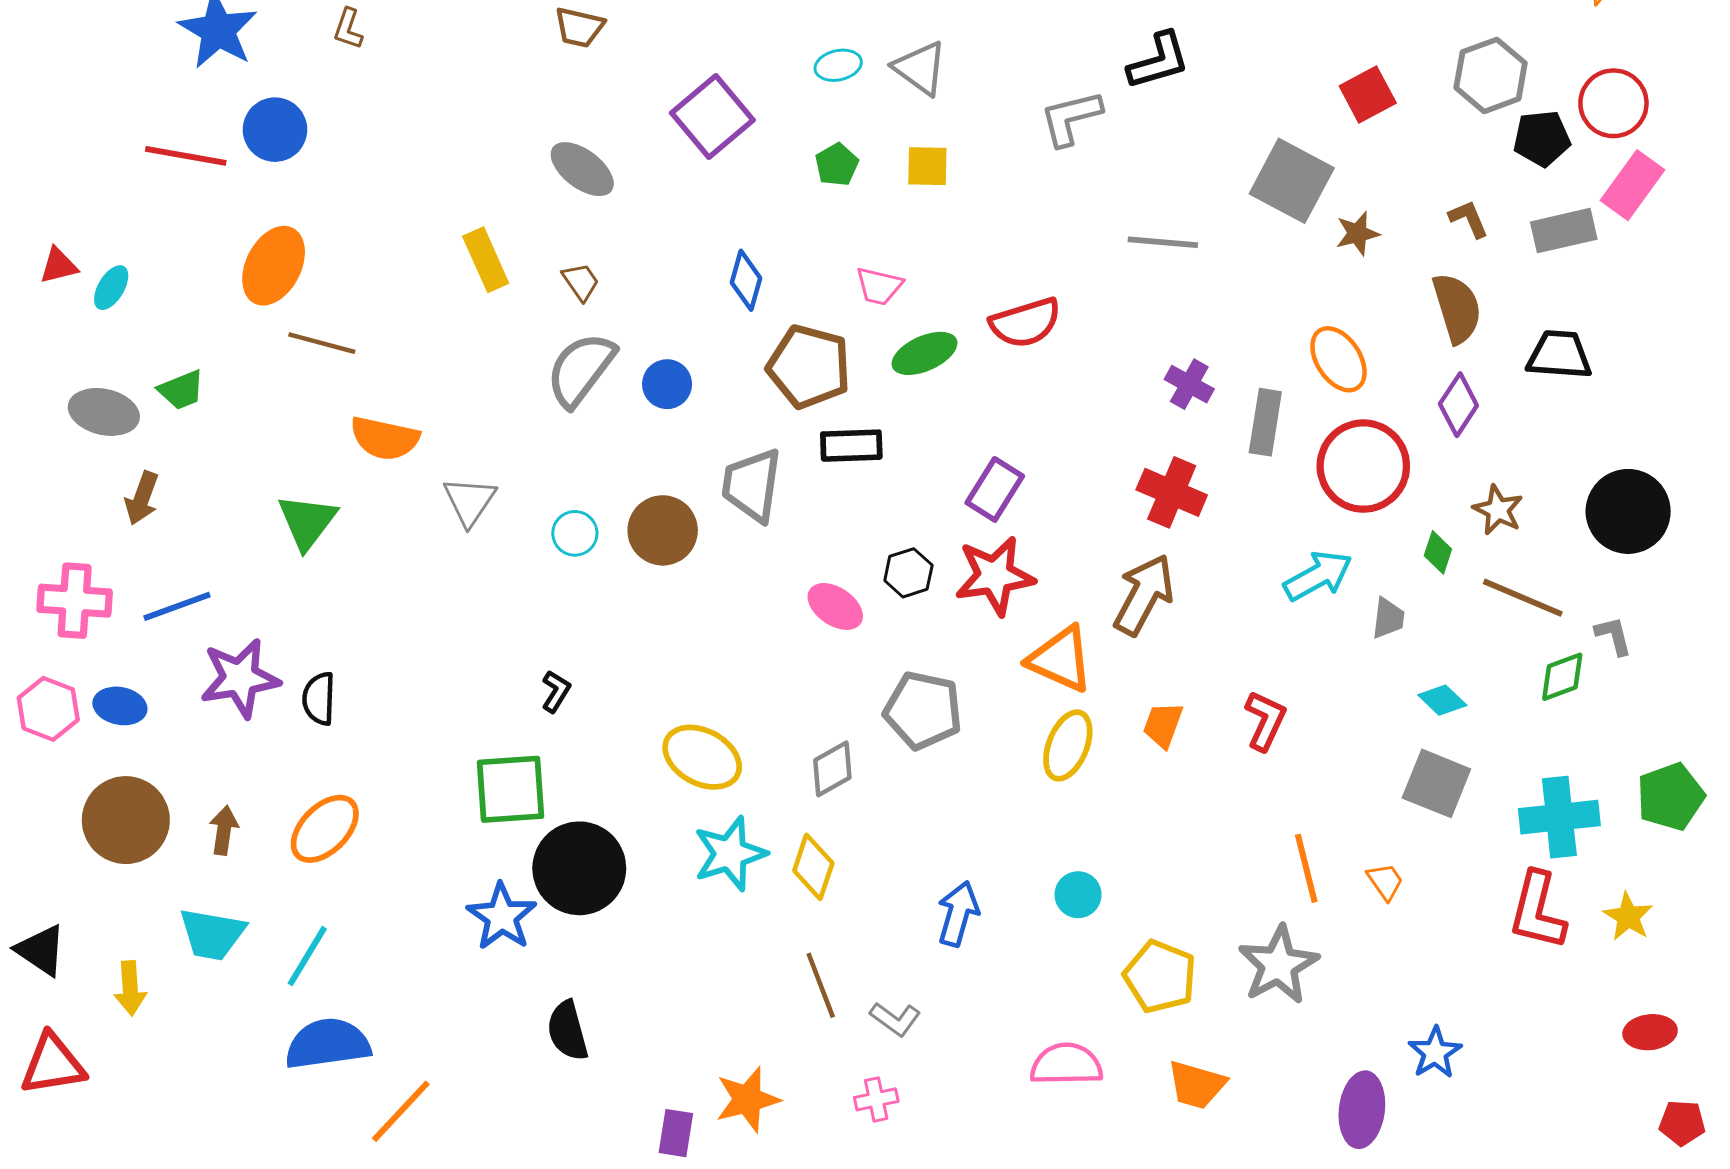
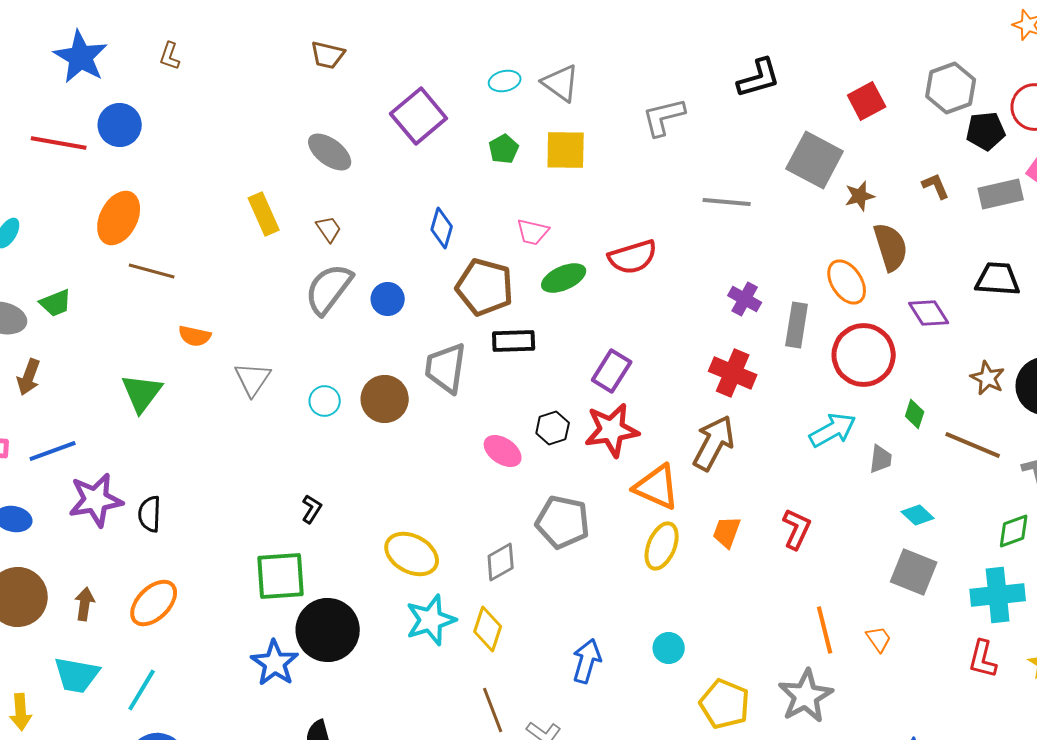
black L-shape: (1159, 61) -> (759, 78), moved
yellow square: (927, 166) -> (566, 150), size x1.4
brown semicircle: (1457, 308) -> (891, 247), moved
purple diamond: (1458, 405) -> (929, 313), turned -66
orange semicircle: (385, 438) -> (195, 336), size x0.7
brown star: (1498, 510) -> (988, 378), moved
green diamond: (1562, 677) -> (1014, 531), moved
red L-shape: (1537, 911) -> (983, 659), size x0.7

